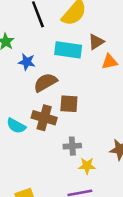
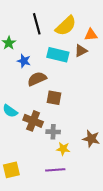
orange triangle: (110, 62) -> (91, 35), moved
brown cross: (44, 118) -> (33, 121), moved

